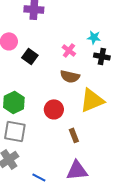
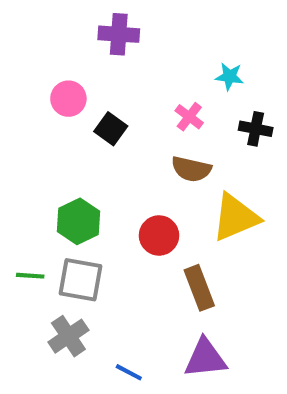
cyan star: (94, 37) -> (229, 76), moved
brown rectangle: (74, 135) -> (199, 288), size x1.5

